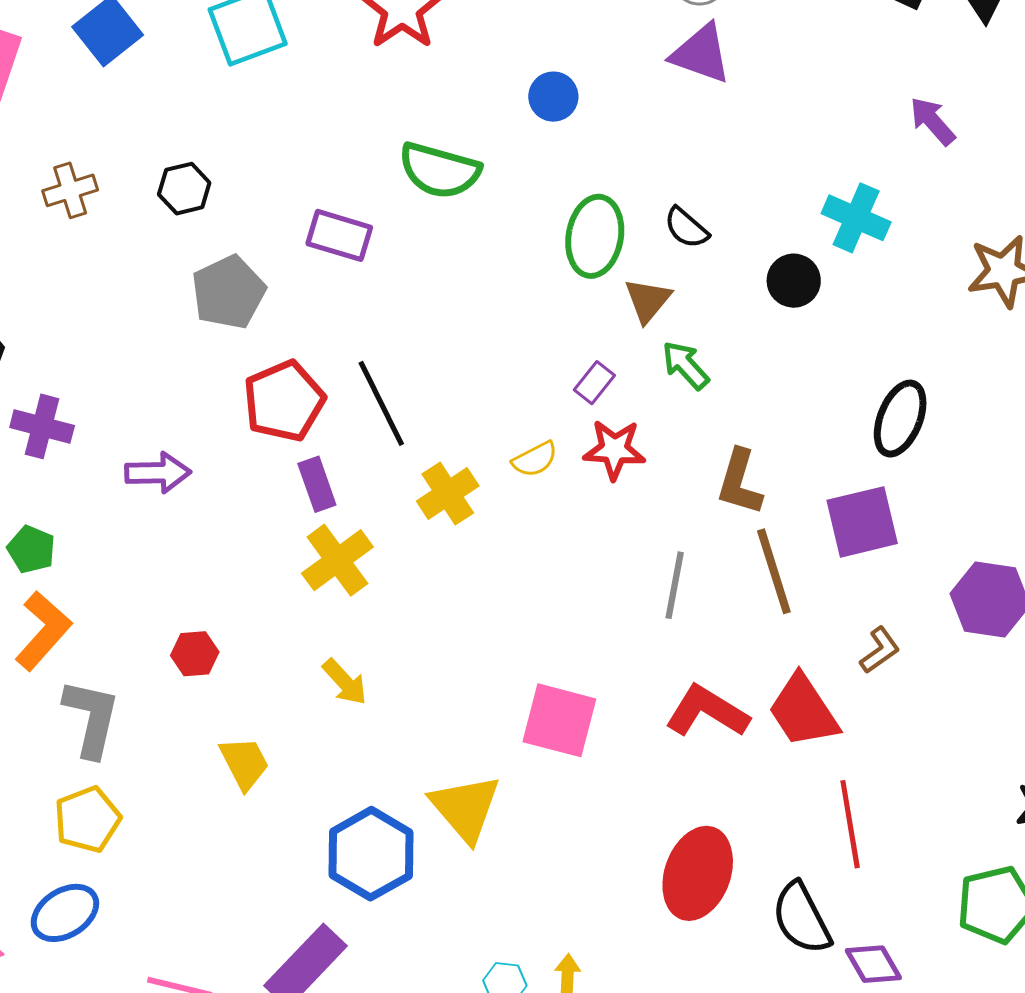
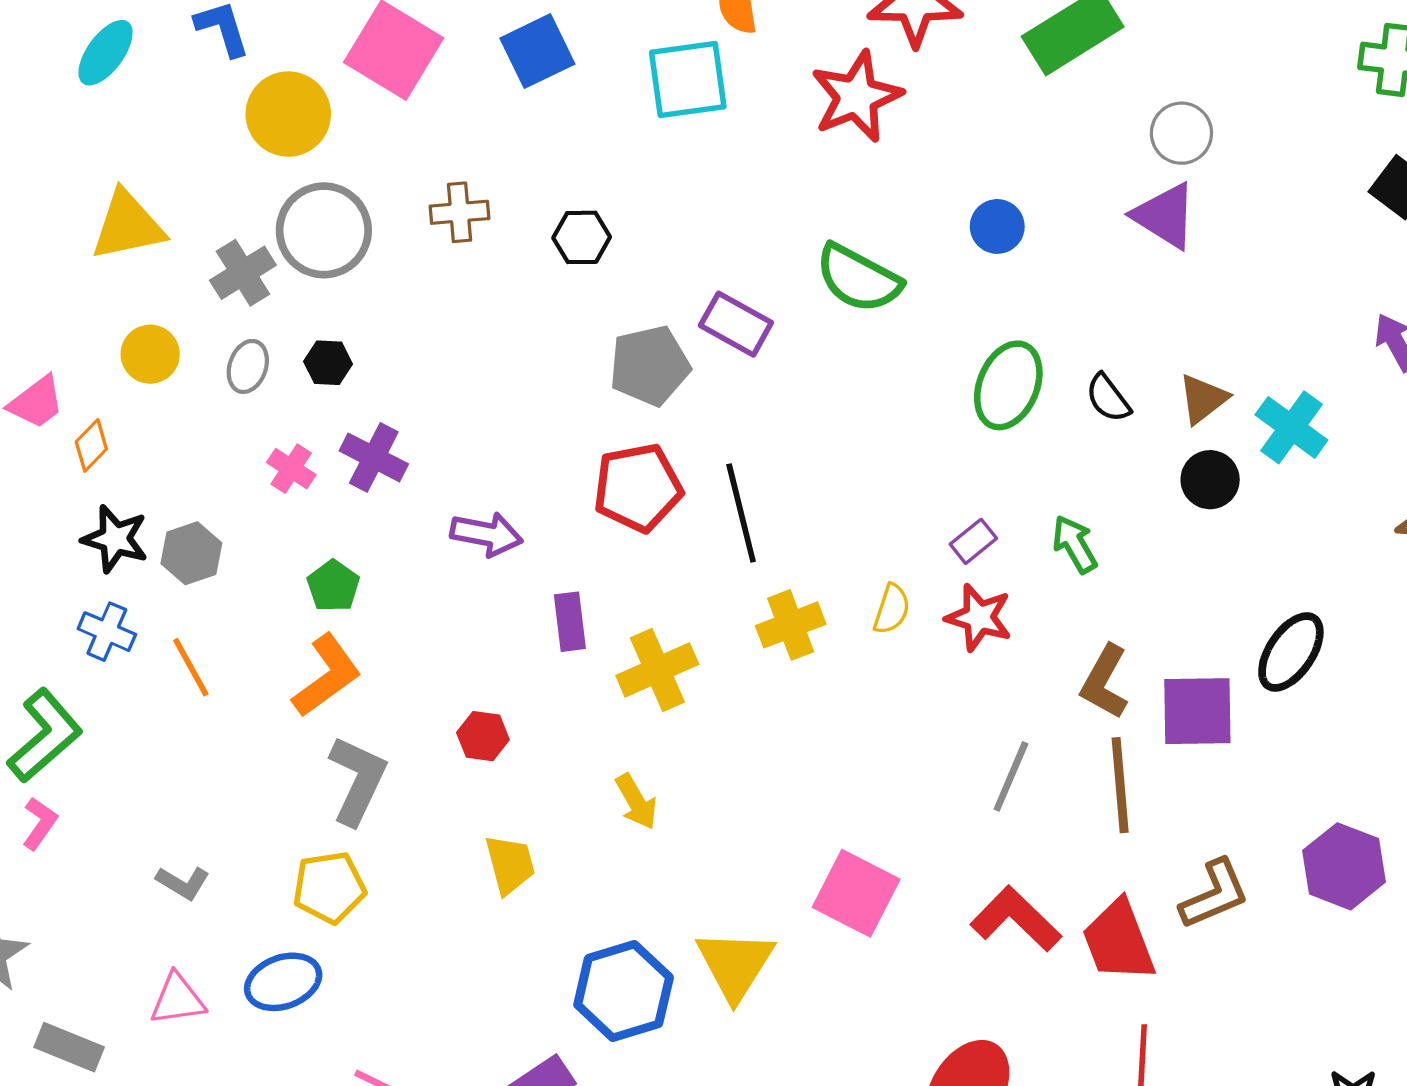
gray pentagon: (228, 292) -> (650, 366), moved
brown triangle: (648, 300) -> (1203, 399), moved
yellow semicircle: (535, 459) -> (892, 609), turned -57
purple rectangle: (317, 484) -> (570, 622), moved
purple square: (862, 522) -> (1197, 711), moved
brown L-shape: (880, 650) -> (1214, 894), size x1.5

